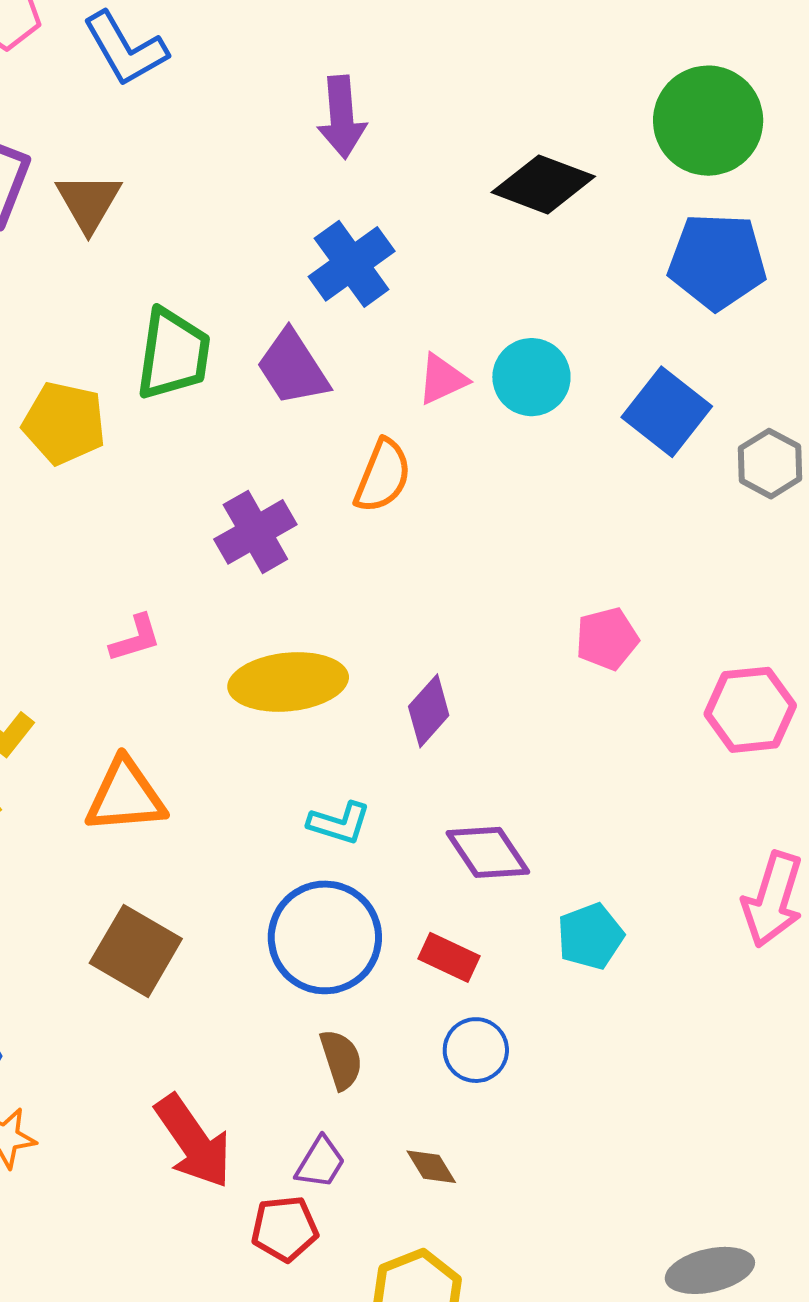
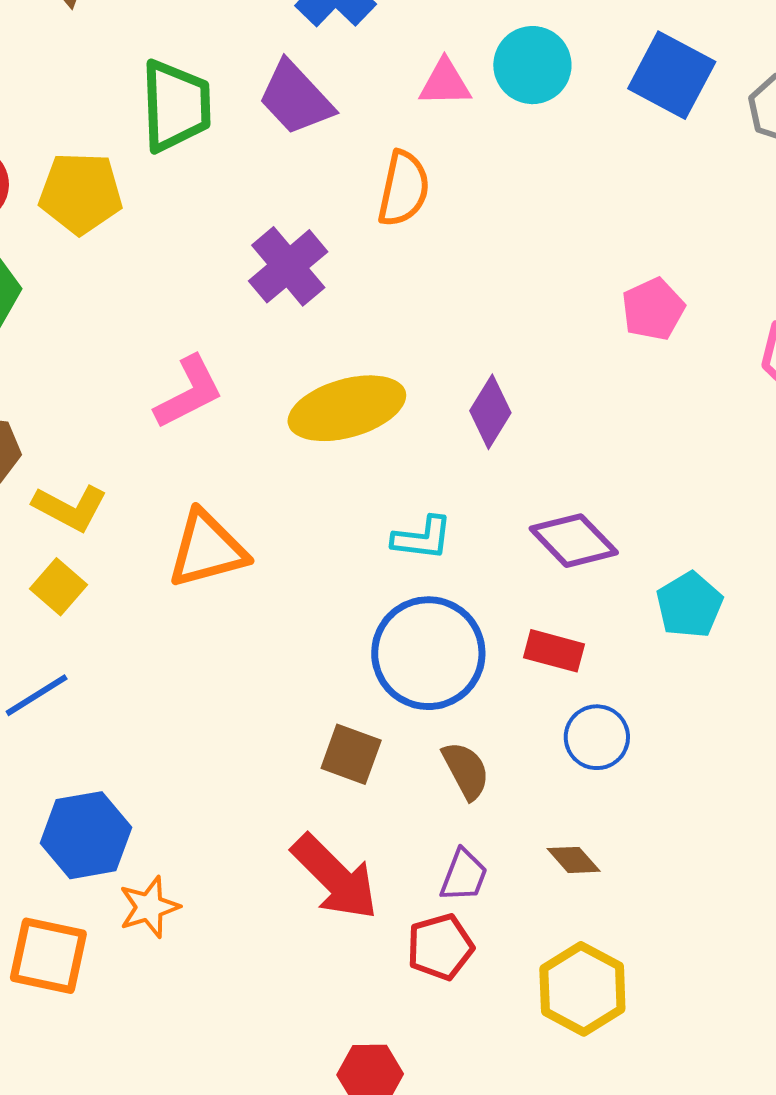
pink triangle: (442, 379) -> (445, 83), turned 34
pink L-shape: (135, 638) -> (189, 392), size x1.4
brown square: (136, 951) -> (351, 754), moved, size x0.7

